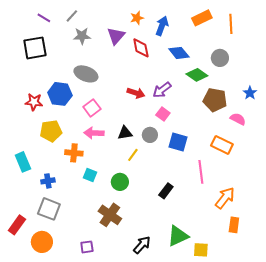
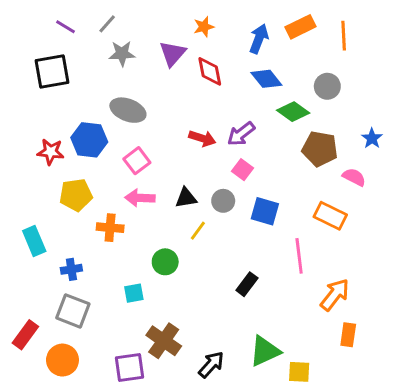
blue arrow: (162, 26) -> (259, 39), moved
cyan square: (90, 175) -> (134, 293), moved, turned -32
green circle: (120, 182) -> (165, 262), moved
brown cross: (110, 215) -> (164, 341), moved
purple square: (87, 247) -> (129, 367), size x1.5

